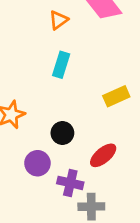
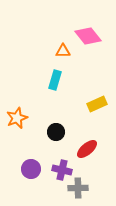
orange triangle: (58, 20) -> (63, 51), moved, turned 35
purple circle: (37, 163) -> (31, 169), moved

